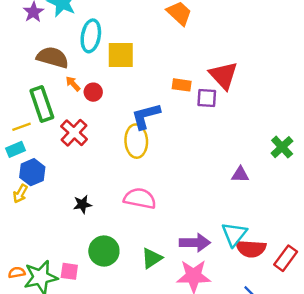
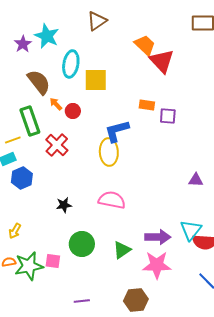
brown semicircle: (53, 57) -> (39, 82), turned 36
red triangle: (223, 75) -> (162, 61), moved
yellow arrow: (20, 194) -> (15, 231), moved

